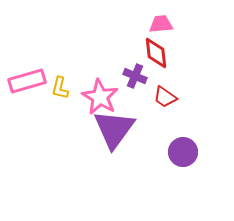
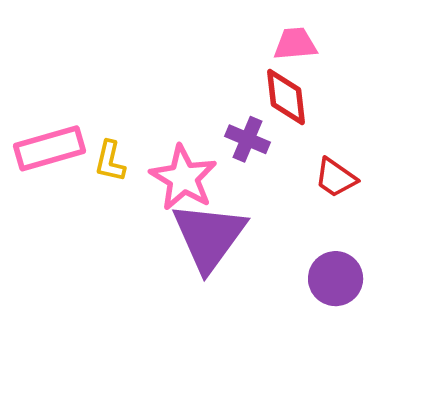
red trapezoid: (165, 97) -> (336, 178), moved

